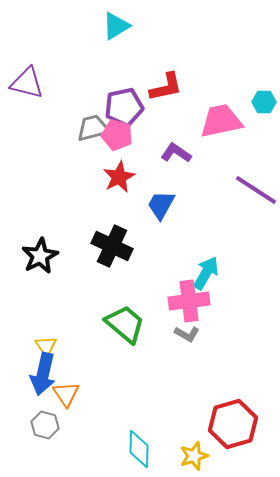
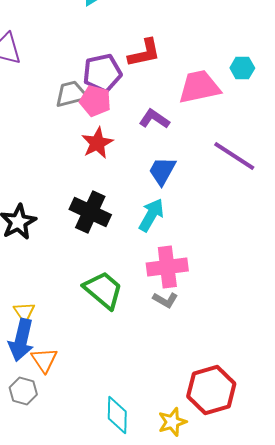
blue trapezoid: (161, 205) -> (162, 171), moved
cyan arrow: (206, 273) -> (151, 215), moved

